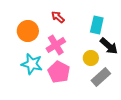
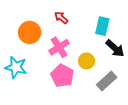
yellow circle: (91, 58) -> (87, 61), moved
cyan star: (32, 64) -> (16, 67), moved

